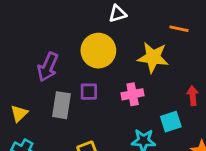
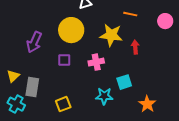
red arrow: (193, 96) -> (135, 47), moved
gray rectangle: (61, 105) -> (32, 87), moved

